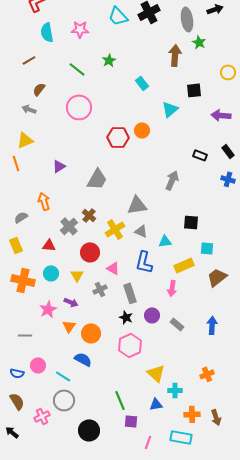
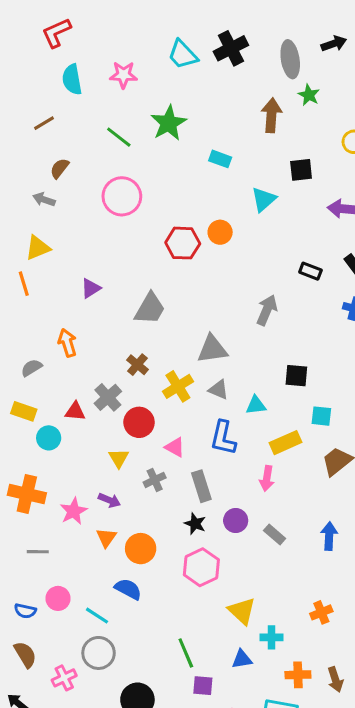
green star: (109, 60) -> (169, 123), size x1.6
cyan rectangle: (142, 83) -> (220, 159), turned -32
gray cross: (69, 226) -> (108, 397), moved
yellow rectangle: (16, 245) -> (24, 411), turned -49
cyan circle: (51, 273) -> (49, 438), moved
orange cross: (23, 280) -> (27, 494), moved

